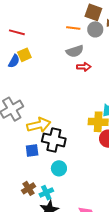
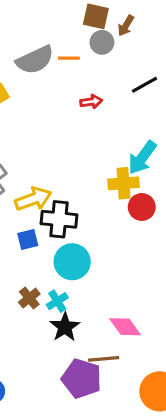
orange line: (73, 28) -> (69, 58), moved
gray semicircle: (75, 51) -> (35, 60), moved, size x1.4
cyan circle: (59, 168) -> (72, 262), size x1.5

